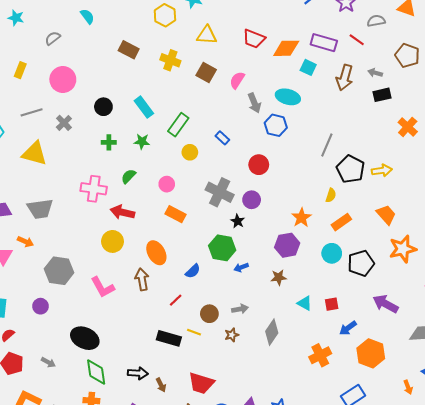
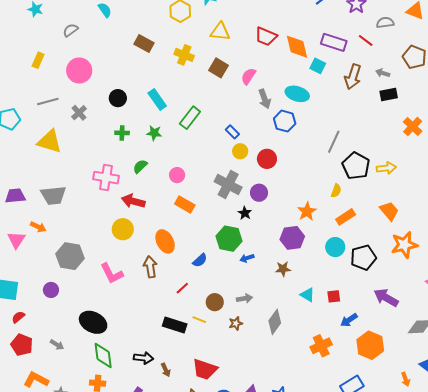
orange diamond: (286, 48) -> (297, 47), turned 76
yellow circle: (190, 152) -> (240, 151), moved

